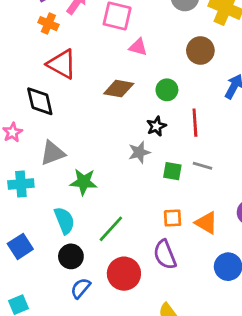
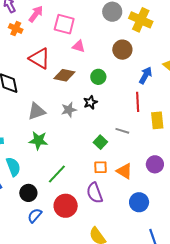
red triangle: (62, 64) -> (40, 58), moved
red line: (195, 123) -> (138, 102), moved
gray star: (139, 152) -> (69, 110), moved
gray triangle: (53, 153) -> (37, 111), moved
green square: (172, 171) -> (100, 142), moved, turned 32
cyan semicircle: (64, 221) -> (13, 167), moved

